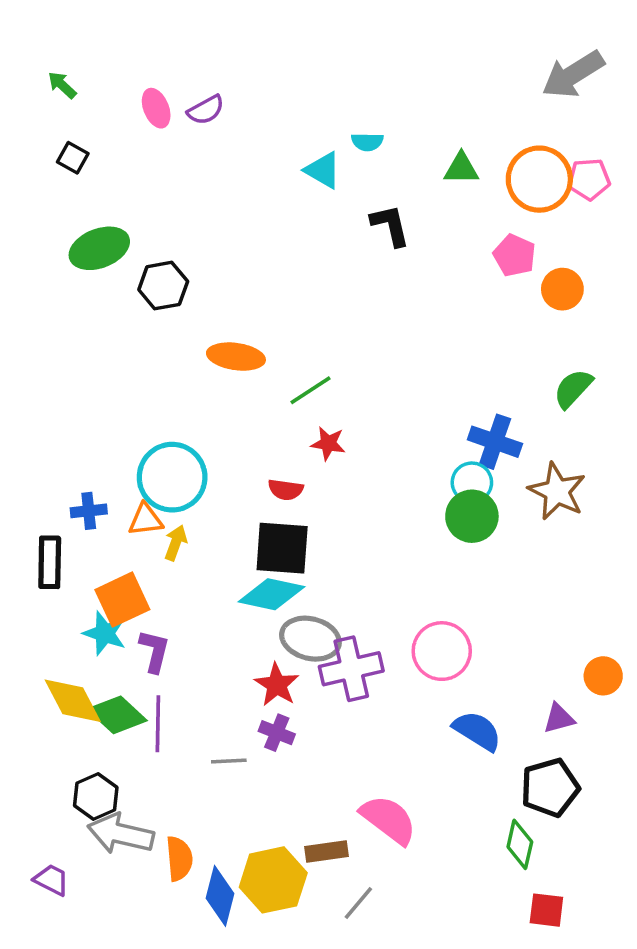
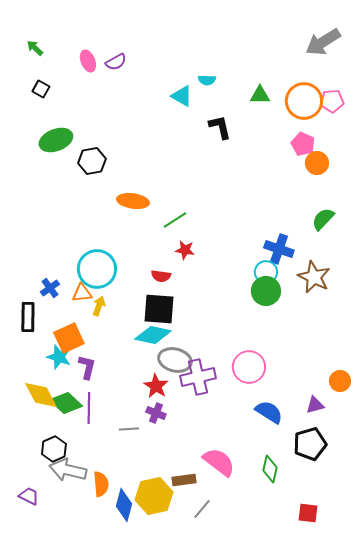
pink pentagon: (514, 255) -> (303, 144), moved
blue cross: (89, 511) -> (50, 288), turned -30
green diamond: (520, 844) -> (270, 469), moved

